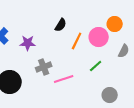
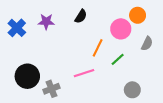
orange line: (77, 41) -> (98, 48), moved
purple star: (28, 43) -> (46, 22), moved
gray cross: (44, 67) -> (51, 89), moved

